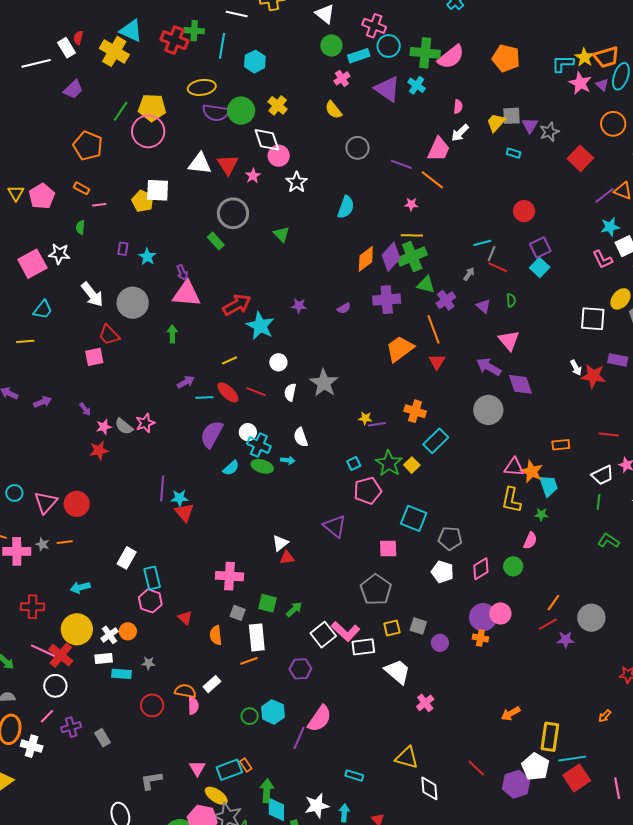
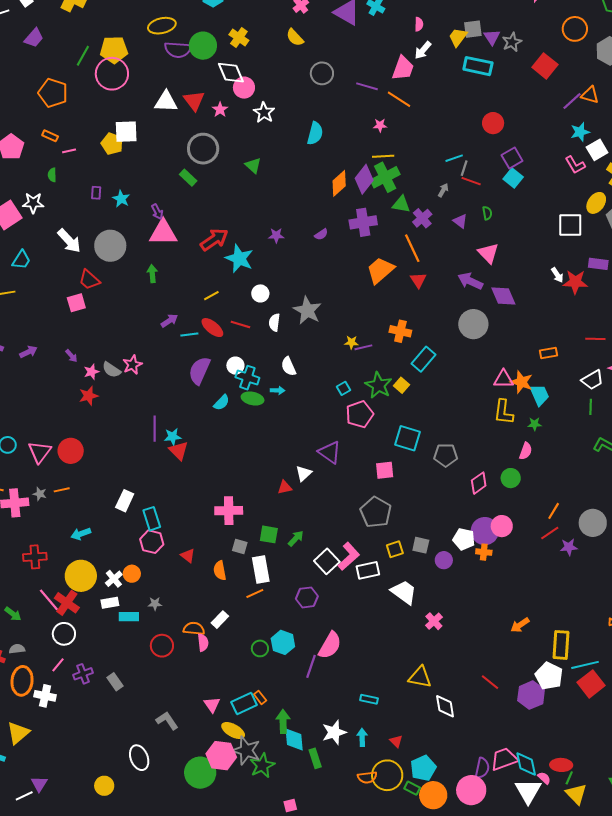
cyan rectangle: (514, 153) -> (478, 66), size x2.0
white triangle: (280, 543) -> (304, 473), moved
white pentagon: (442, 572) -> (464, 539), moved
pink L-shape: (346, 631) -> (349, 556), turned -80
pink line: (43, 651) -> (49, 600), turned 30
gray L-shape: (151, 781) -> (167, 721), turned 70

